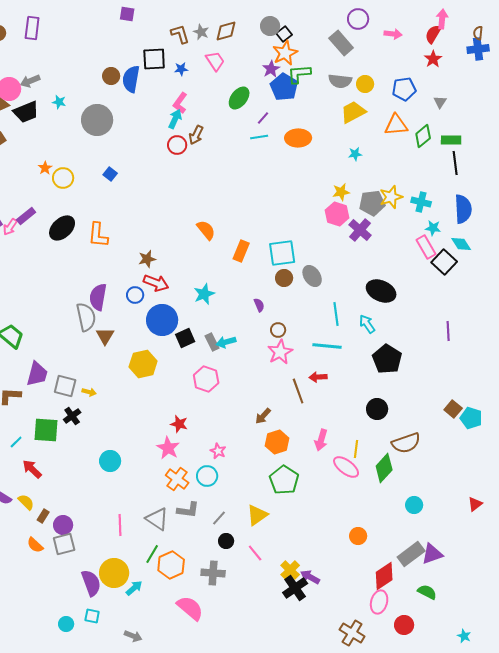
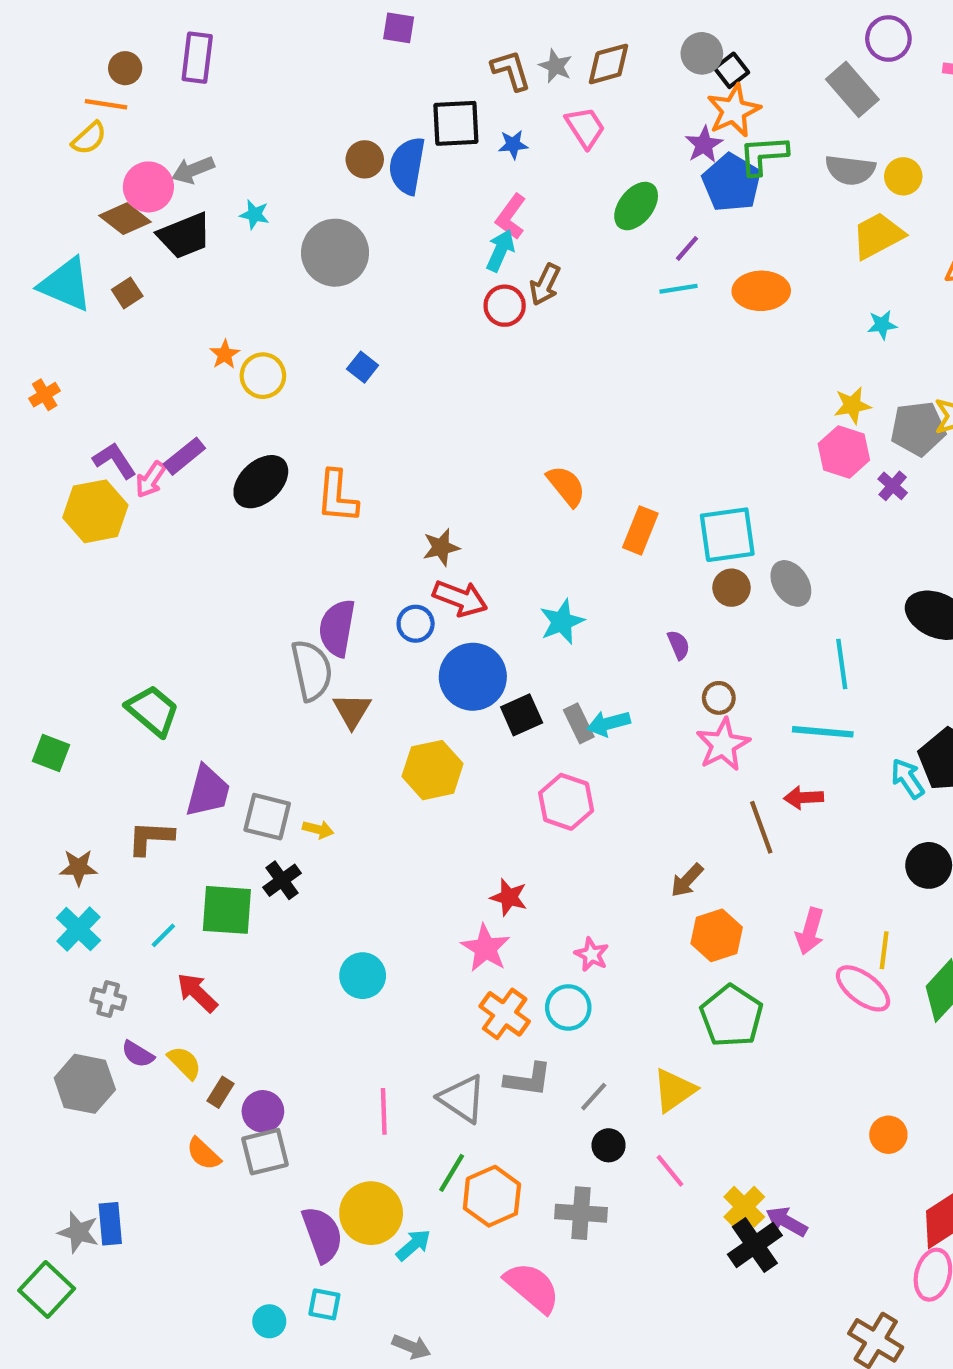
purple cross: (360, 230) -> (893, 486), size x0.6
cyan arrow: (367, 324) -> (907, 778), moved

